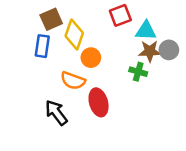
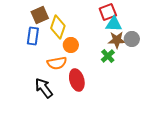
red square: (120, 15) -> (108, 12), moved
green cross: (138, 72) -> (108, 56), turned 32
orange semicircle: (73, 81) -> (57, 63), turned -30

